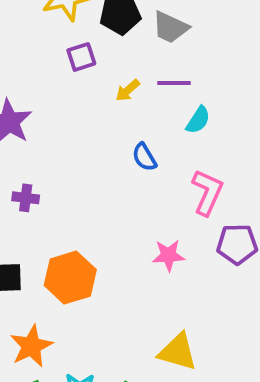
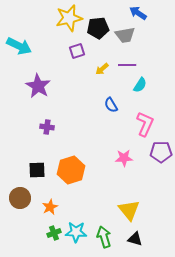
gray trapezoid: (170, 27) -> (125, 35), turned -35
orange star: (31, 346) -> (50, 207), size x0.7
yellow triangle: (178, 352) -> (129, 210), turned 35

